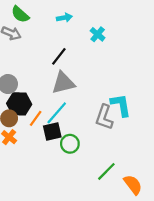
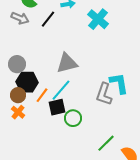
cyan cross: (98, 34) -> (98, 19), size x1.5
black line: (59, 56) -> (48, 19), moved

